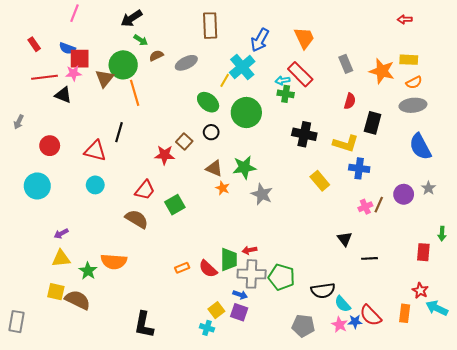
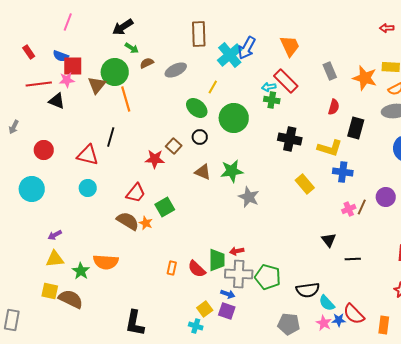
cyan cross: (242, 67) -> (230, 55), moved
orange star: (223, 188) -> (146, 223), moved
orange rectangle: (182, 268) -> (172, 268), turned -56
orange rectangle: (405, 313) -> (384, 325), moved

